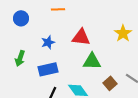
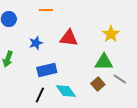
green triangle: (92, 61) -> (104, 62), moved
blue rectangle: (48, 69) -> (47, 70), moved

